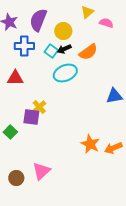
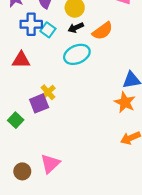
cyan square: (51, 51) -> (48, 30), moved
purple square: (31, 117) -> (39, 103), turned -30
orange star: (90, 144) -> (125, 102), moved

